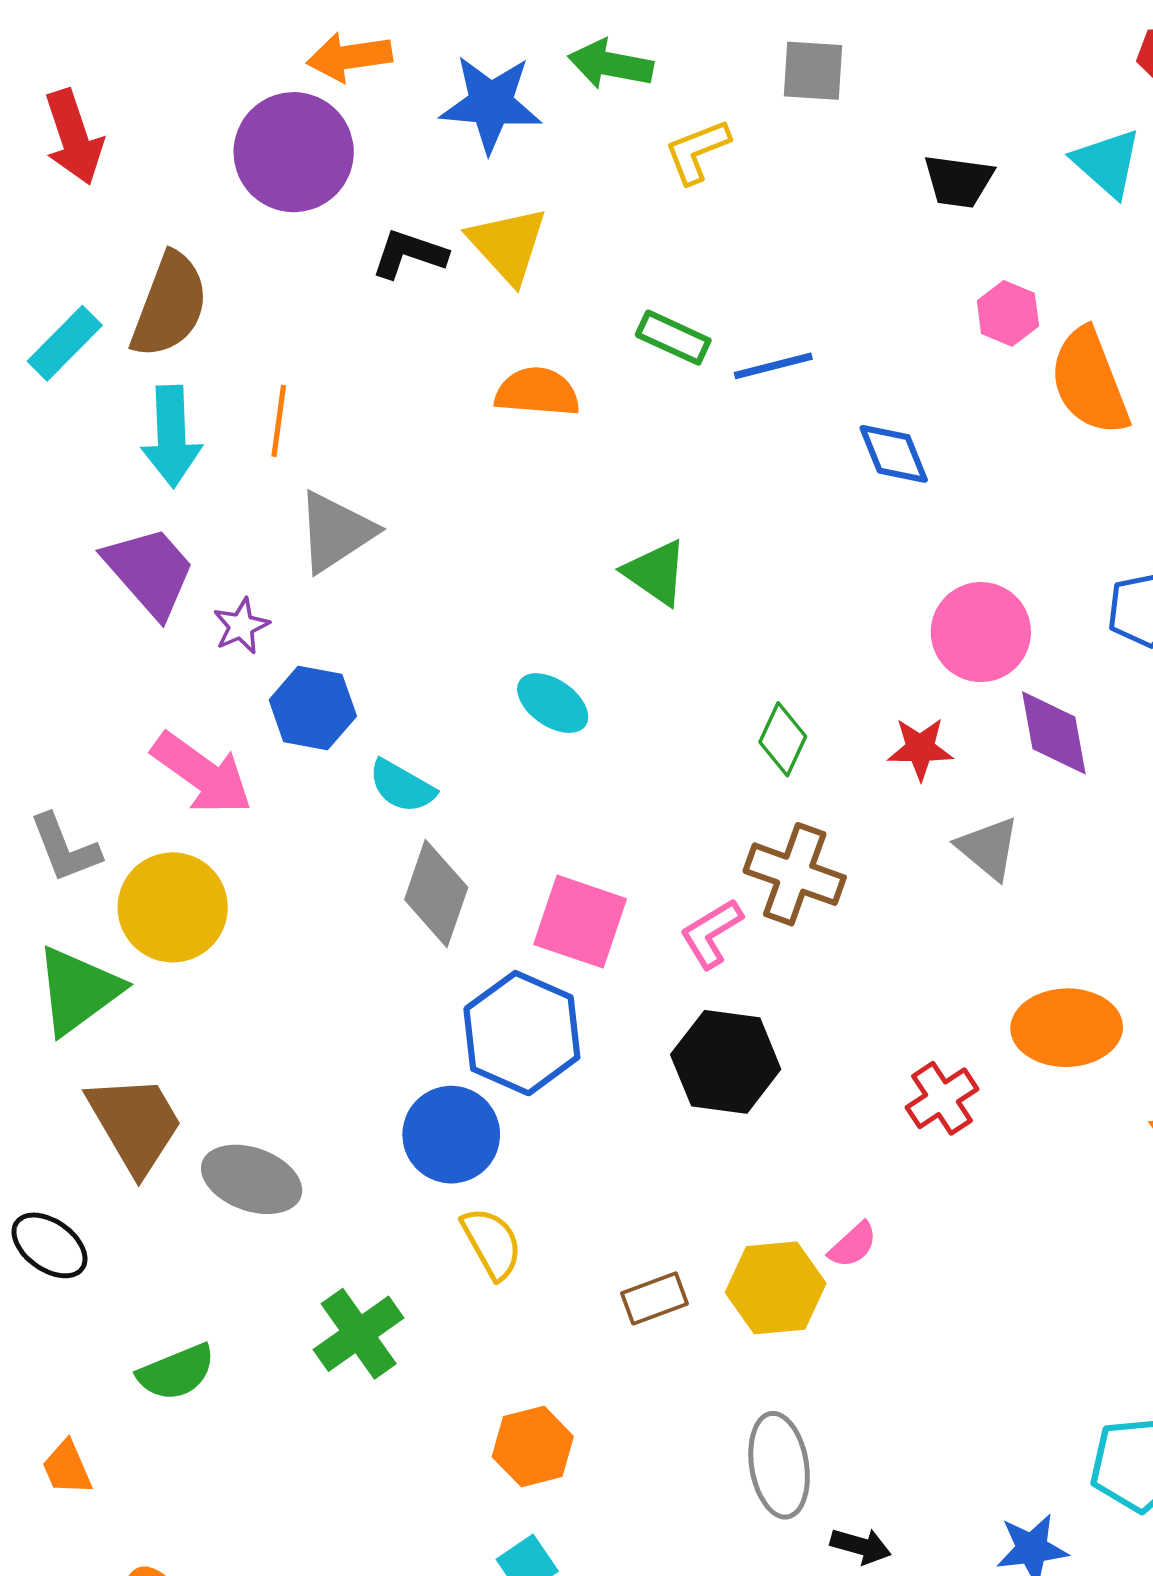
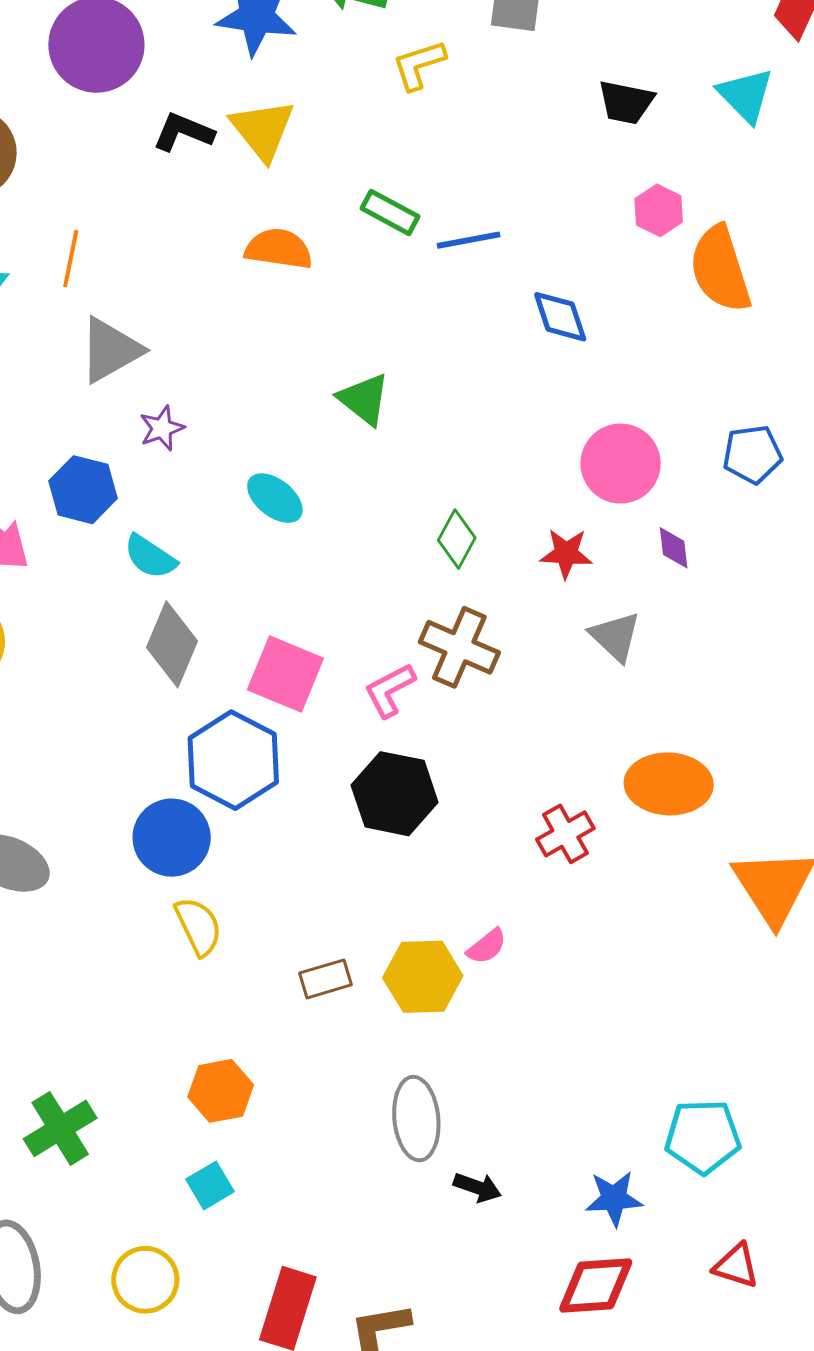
purple star: (241, 626) -> (162, 428), moved
purple diamond: (1054, 733) -> (674, 548), size x0.6
green cross: (359, 1334) -> (60, 1128), moved

